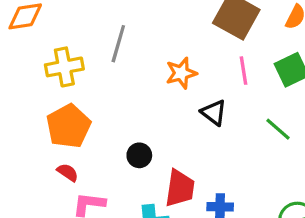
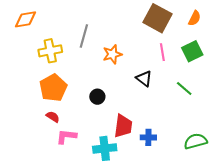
orange star: (181, 73) -> (112, 54), moved
black circle: (139, 155) -> (97, 97), moved

